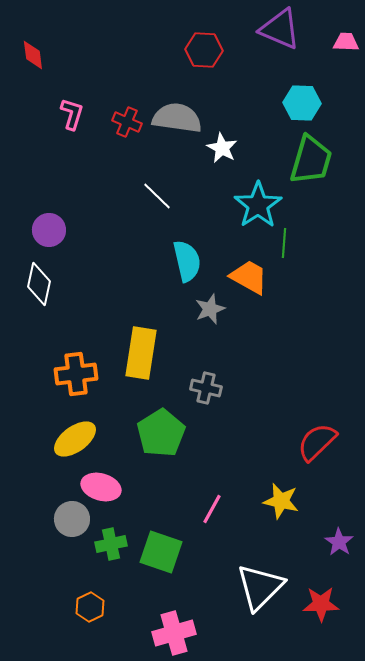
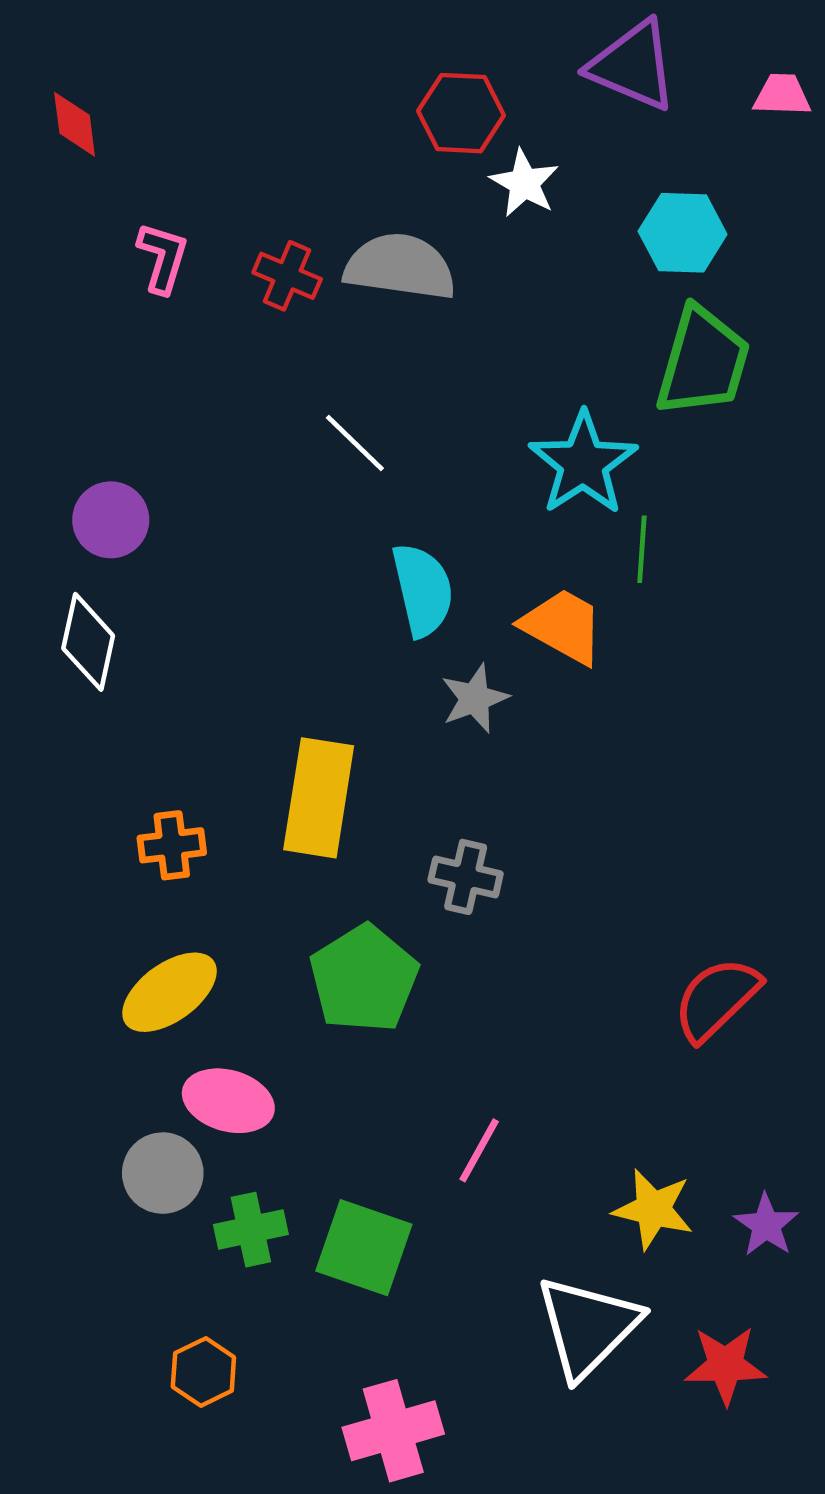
white star: (222, 148) -> (524, 183), moved
orange cross: (76, 374) -> (172, 845), size x0.7
yellow star: (281, 501) -> (653, 1209), moved

